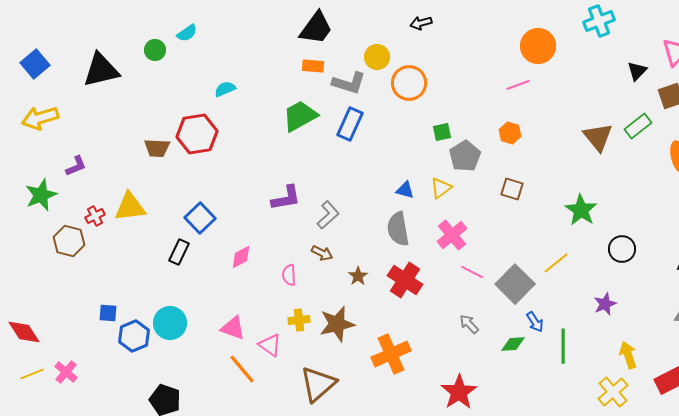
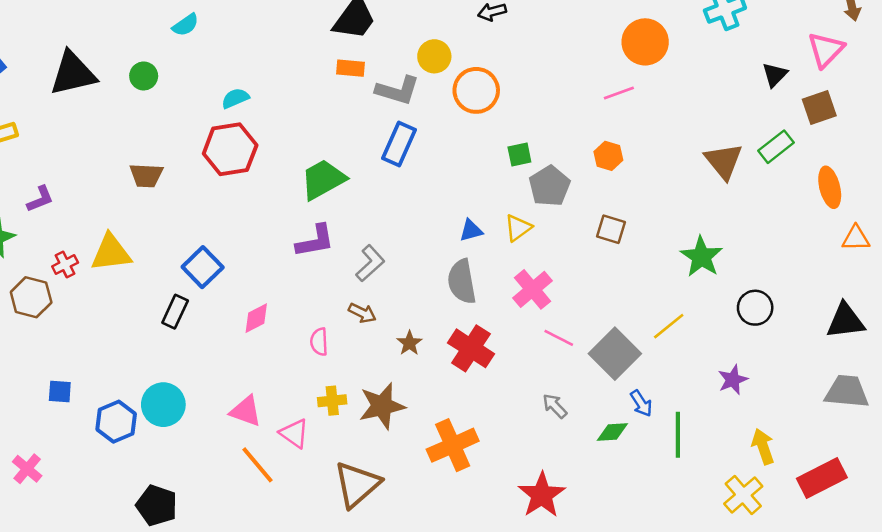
green circle: (155, 50) -> (144, 76), moved
green trapezoid: (300, 116) -> (323, 179), moved
red hexagon: (197, 134) -> (230, 149), moved
blue triangle: (405, 190) -> (471, 230), turned -30
blue square: (108, 313) -> (60, 392), moved

